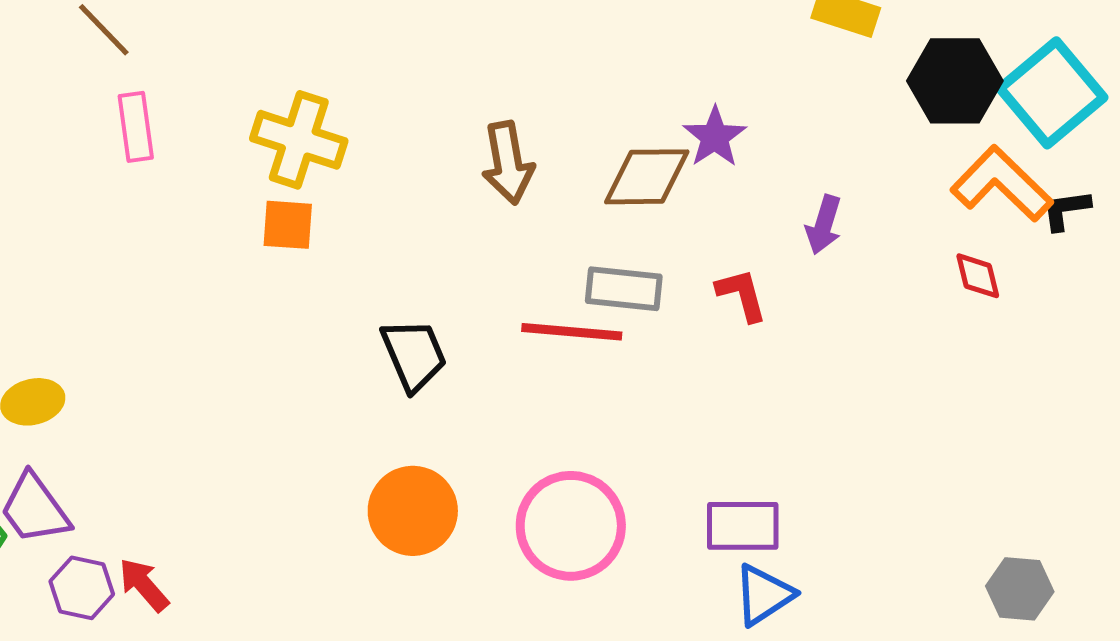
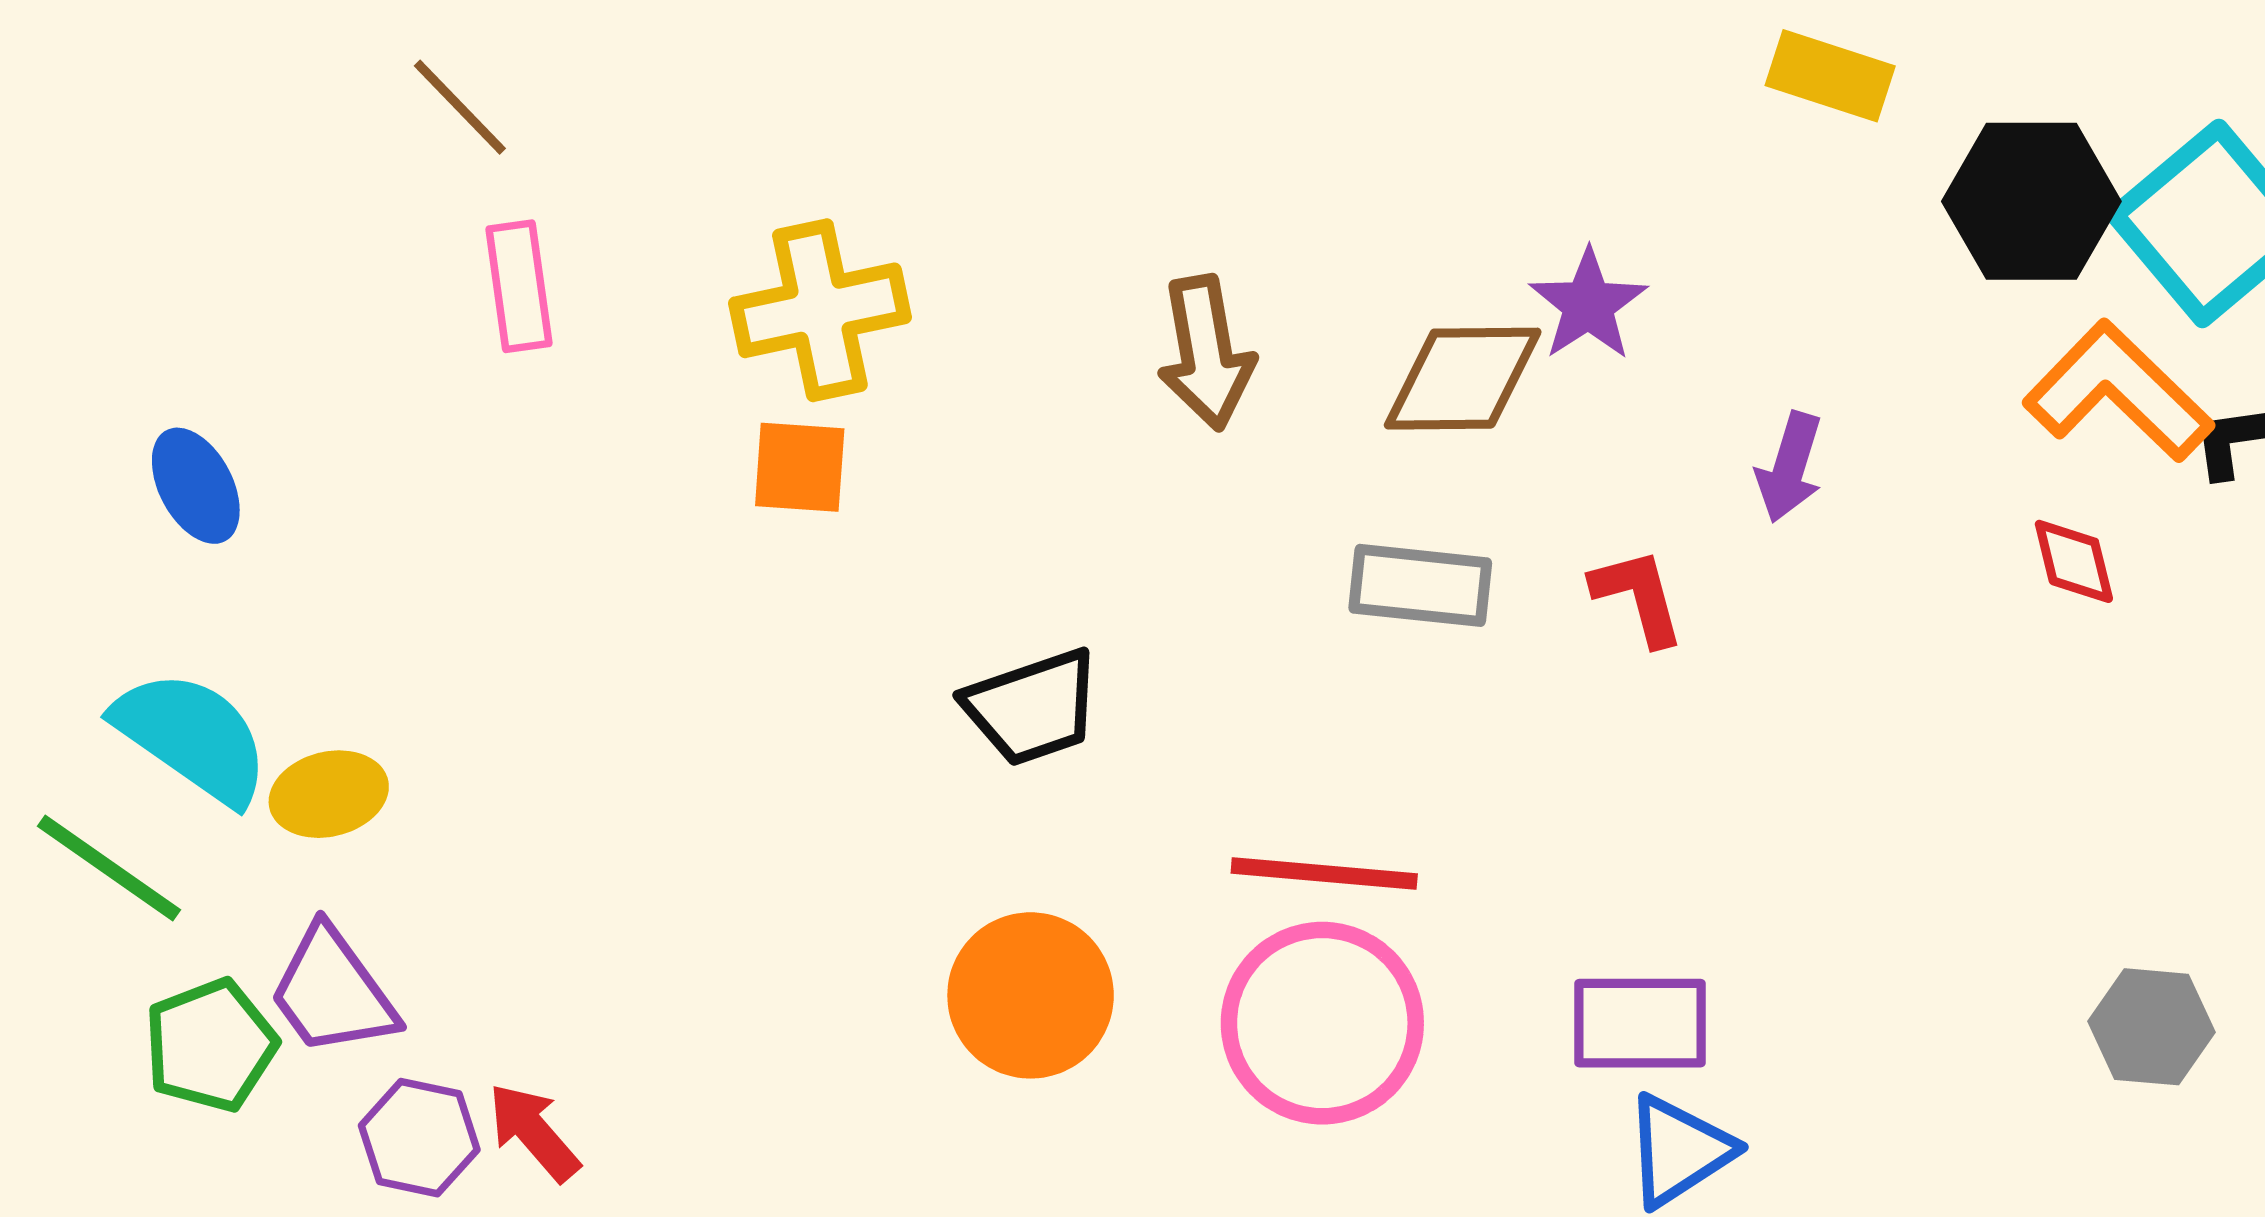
yellow cross: (299, 140) -> (820, 310), turned -30
red line: (572, 332) -> (1324, 874), moved
black trapezoid: (414, 355) -> (1032, 707), turned 94
gray hexagon: (1020, 589) -> (2152, 1027), moved

